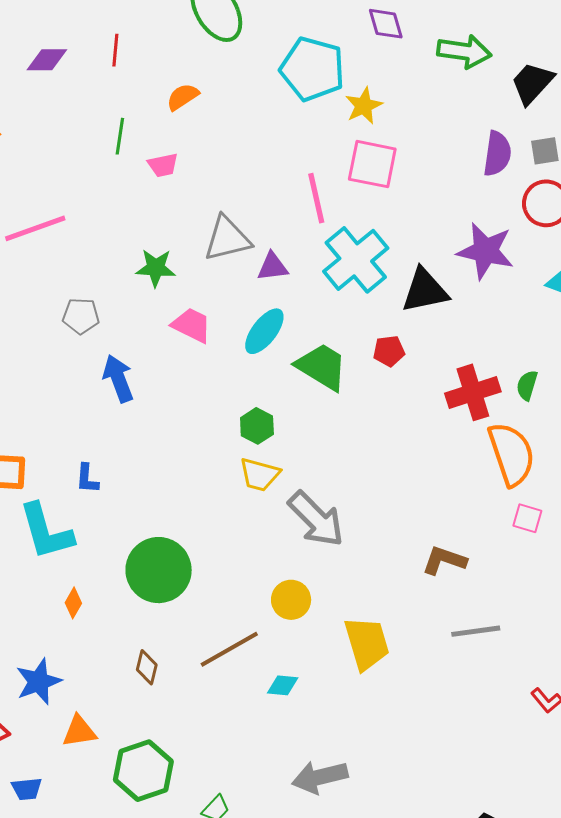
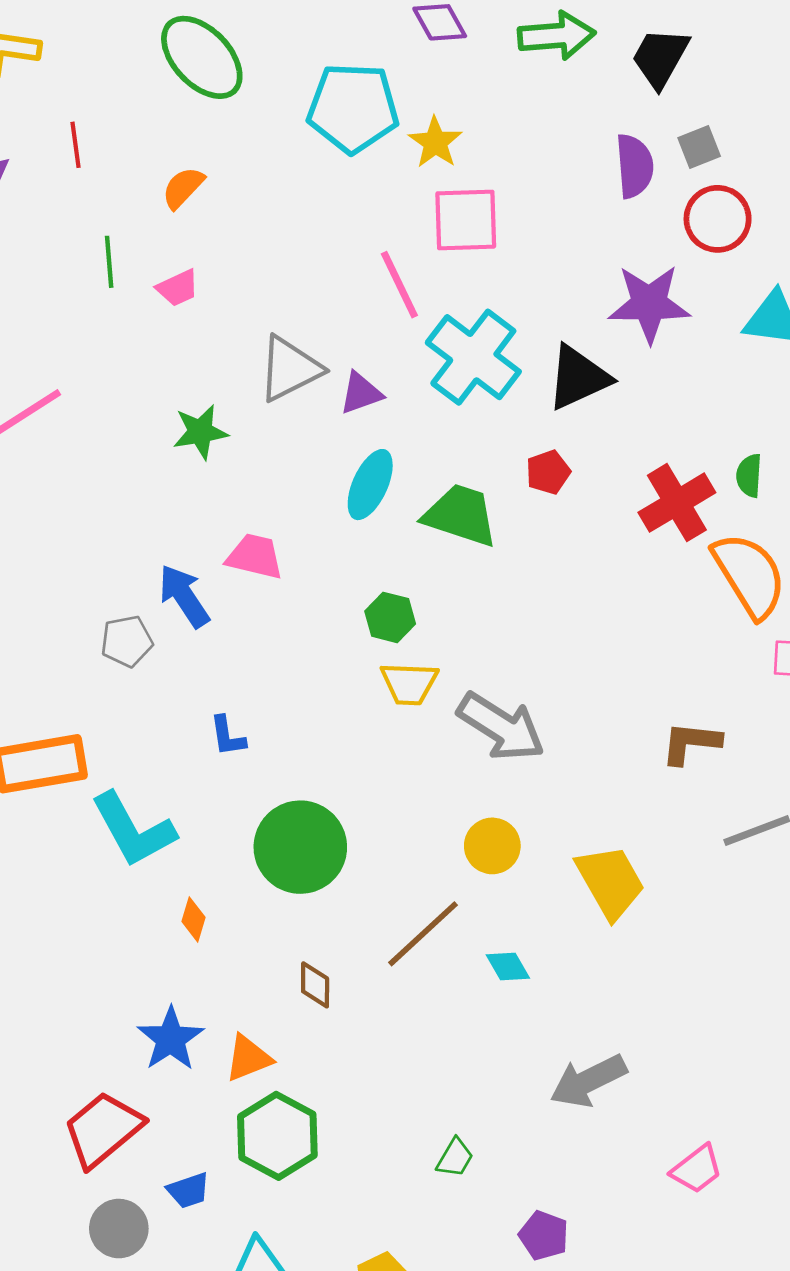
gray pentagon: (81, 316) -> (127, 641), moved
pink trapezoid: (192, 325) -> (255, 556), moved
blue L-shape: (87, 479) -> (228, 736), moved
cyan diamond: (283, 685) -> (508, 966), turned 68
orange triangle: (79, 731) -> (248, 1058), moved
green hexagon: (143, 771) -> (277, 1136), moved

